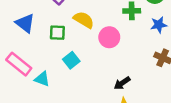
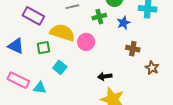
yellow semicircle: (84, 20) -> (62, 33), size x1.4
black arrow: (122, 83) -> (105, 76), turned 40

